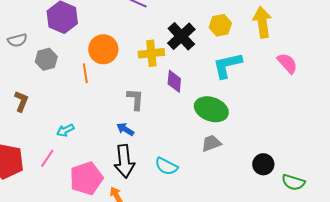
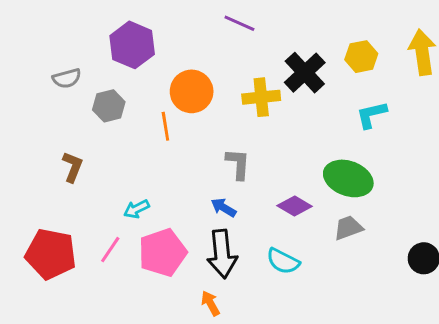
cyan L-shape: (227, 65) -> (371, 115), size x0.7
purple diamond: (174, 81) -> (295, 206), moved, turned -65
pink pentagon: (86, 178) -> (163, 252), moved

